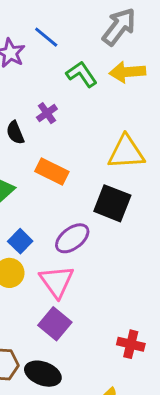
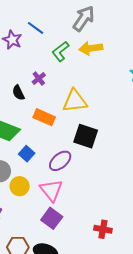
green L-shape: (82, 74) -> (60, 51), turned -90
yellow triangle: (126, 152) -> (75, 101), moved
blue square: (20, 241) -> (27, 154), moved

